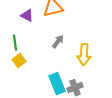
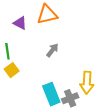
yellow arrow: (84, 55) -> (87, 83), moved

